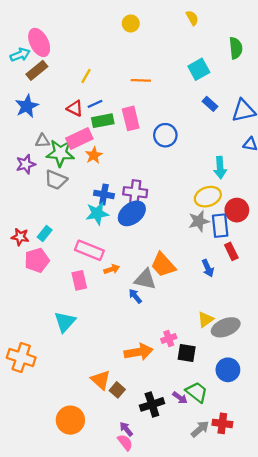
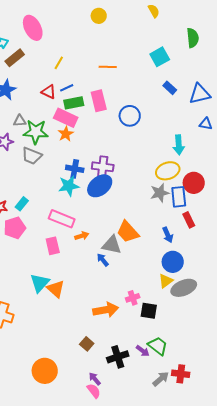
pink ellipse: (39, 42) -> (33, 28), moved
pink rectangle: (79, 139) -> (66, 118), moved, turned 50
blue circle: (228, 370) -> (173, 262), moved
orange triangle: (101, 380) -> (56, 289), moved

